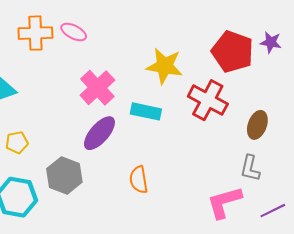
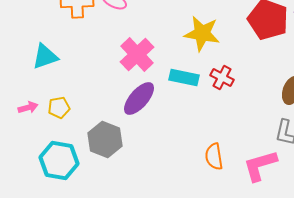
red cross: (208, 100) -> (222, 78), moved, size x0.6
orange semicircle: (139, 180) -> (214, 156), moved

